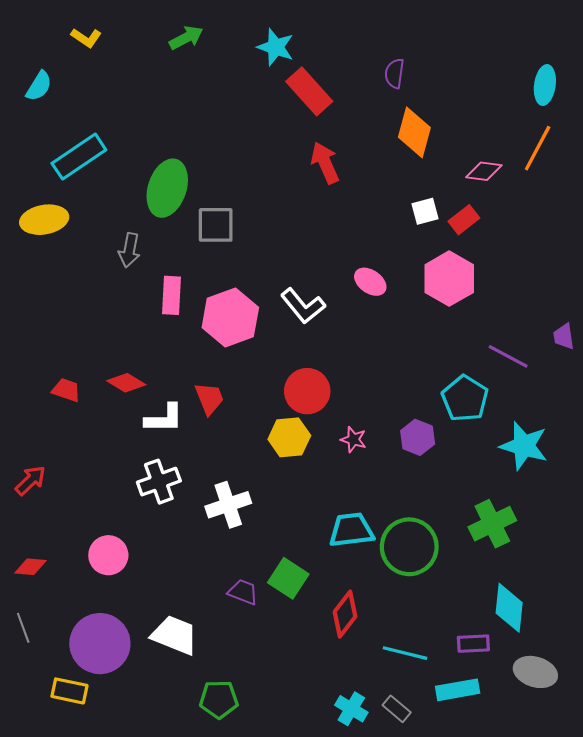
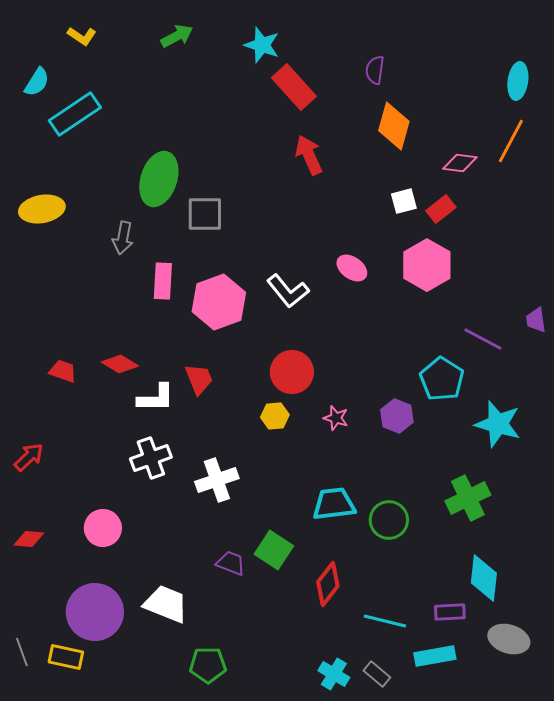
cyan rectangle: (79, 157) -> (75, 114), moved
yellow hexagon: (289, 437) -> (275, 416), size x0.7
green circle: (409, 547) -> (389, 520), size x0.7
gray line: (23, 628) -> (22, 652), moved

